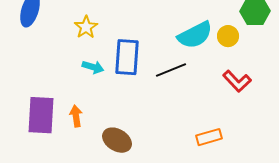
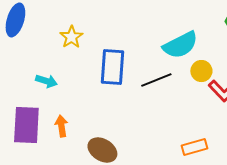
yellow circle: (228, 36) -> (201, 71), moved
cyan arrow: (93, 67) -> (46, 81), moved

